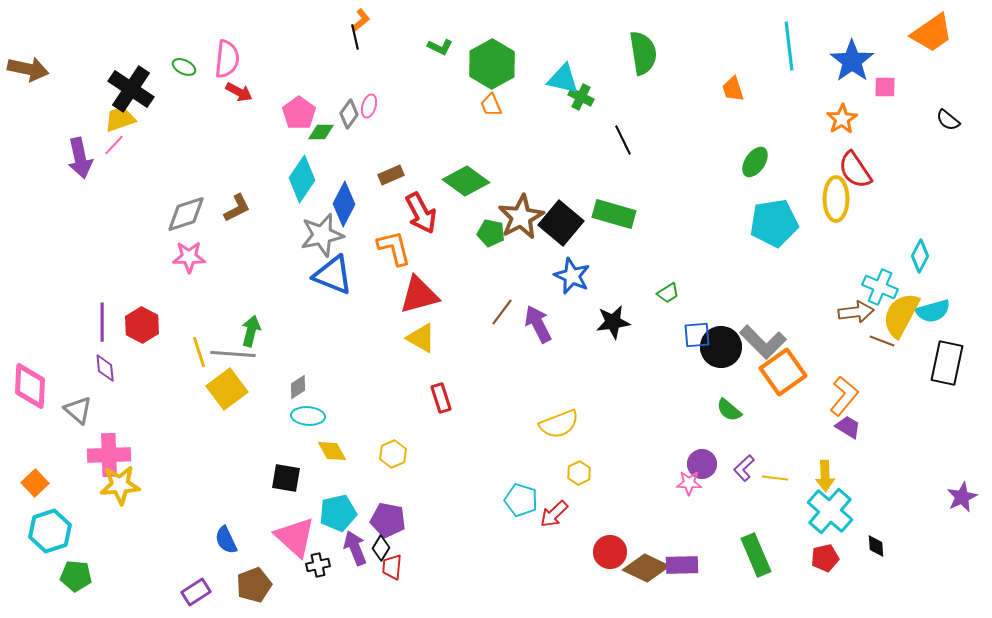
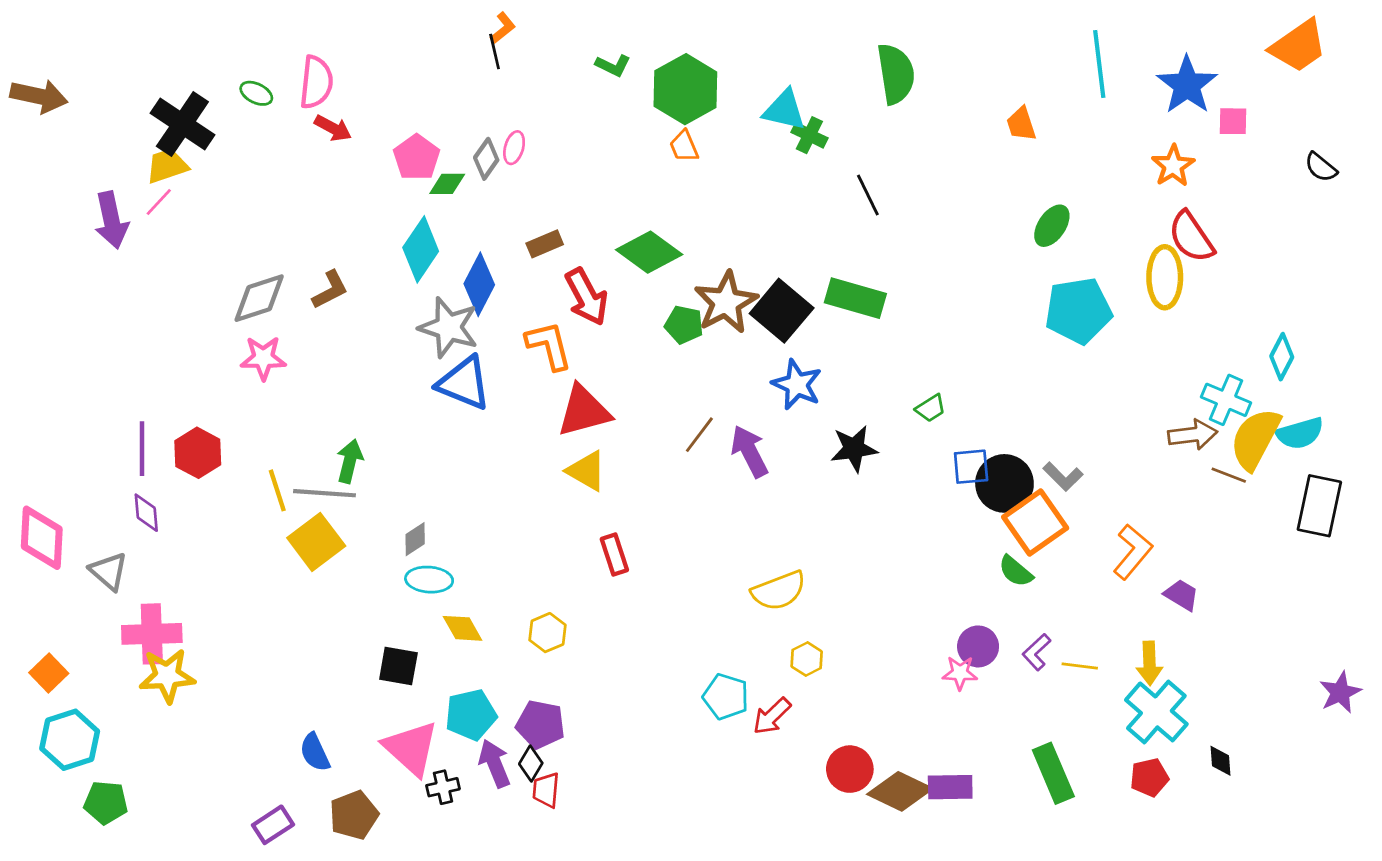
gray star: (322, 235) -> (449, 327), turned 30
gray L-shape: (763, 342) -> (1063, 476), size x0.6
orange square: (783, 372) -> (1035, 522), moved
orange L-shape: (844, 396) -> (1133, 552), moved

